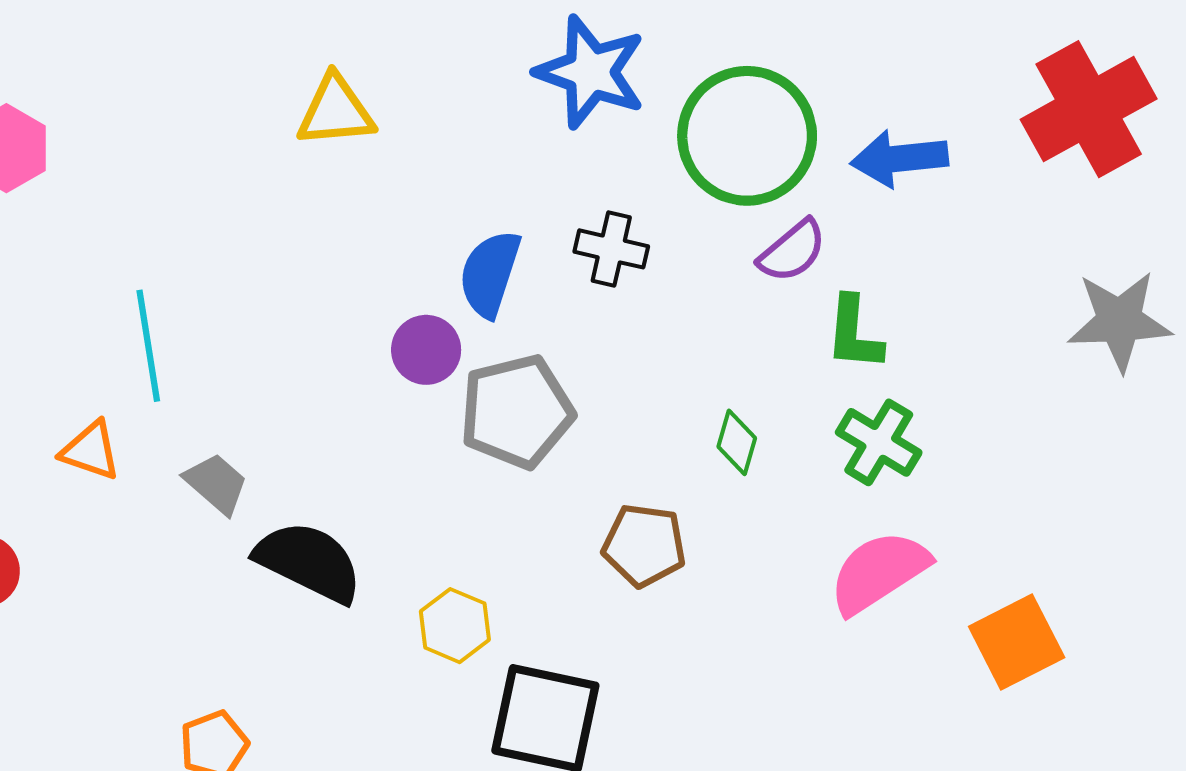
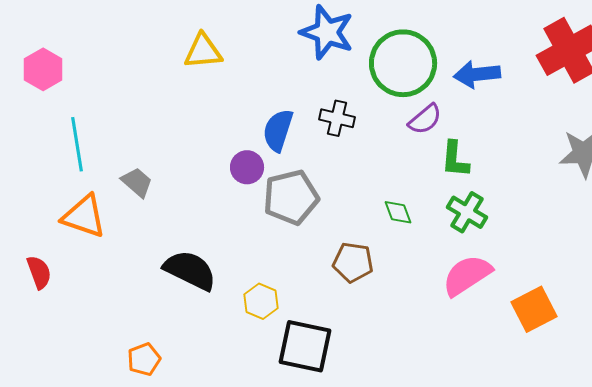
cyan line: (148, 346) -> (77, 144), moved
green diamond: (737, 442) -> (398, 212), turned -36
orange triangle: (91, 451) -> (84, 216), size x1.5
gray trapezoid: (216, 484) -> (137, 182), moved

